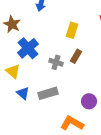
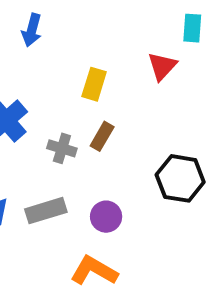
purple circle: (89, 101) -> (106, 217), moved

